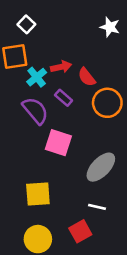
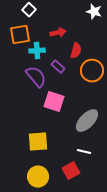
red arrow: (61, 67) -> (58, 33), moved
cyan cross: (37, 77) -> (37, 51), turned 35
red semicircle: (87, 77) -> (76, 51), turned -126

